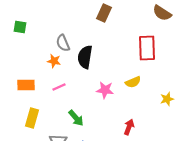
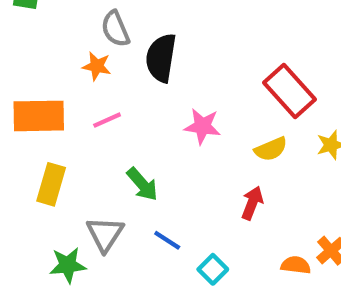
red rectangle: (147, 48) -> (290, 91), moved, turned -40
yellow semicircle: (133, 82) -> (271, 149), moved
orange rectangle: (26, 85) -> (39, 116), size x1.4

